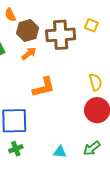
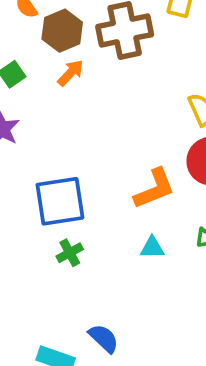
orange L-shape: (44, 87) -> (154, 189), moved

